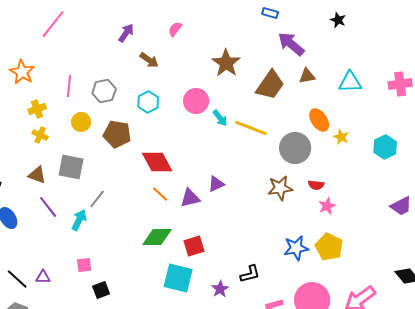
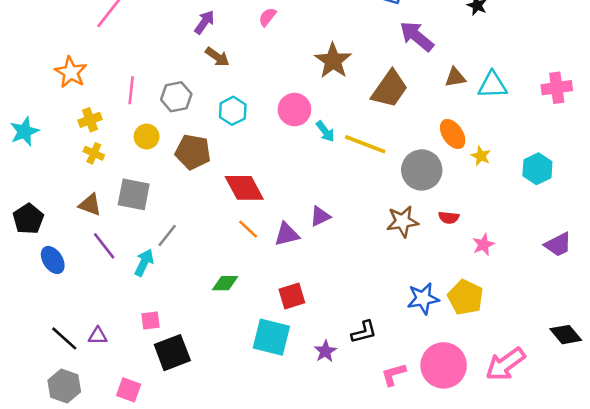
brown arrow: (149, 60) -> (217, 57), moved
brown triangle: (307, 76) -> (455, 77), moved
pink star: (327, 206) -> (483, 245), moved
green diamond: (157, 237) -> (225, 283), moved, size x0.7
black square: (101, 290) -> (172, 353), size x1.6

